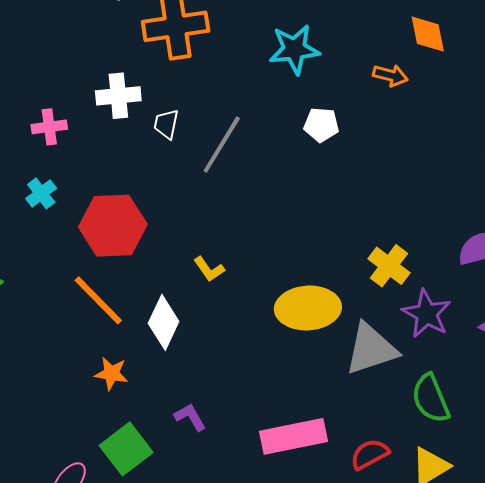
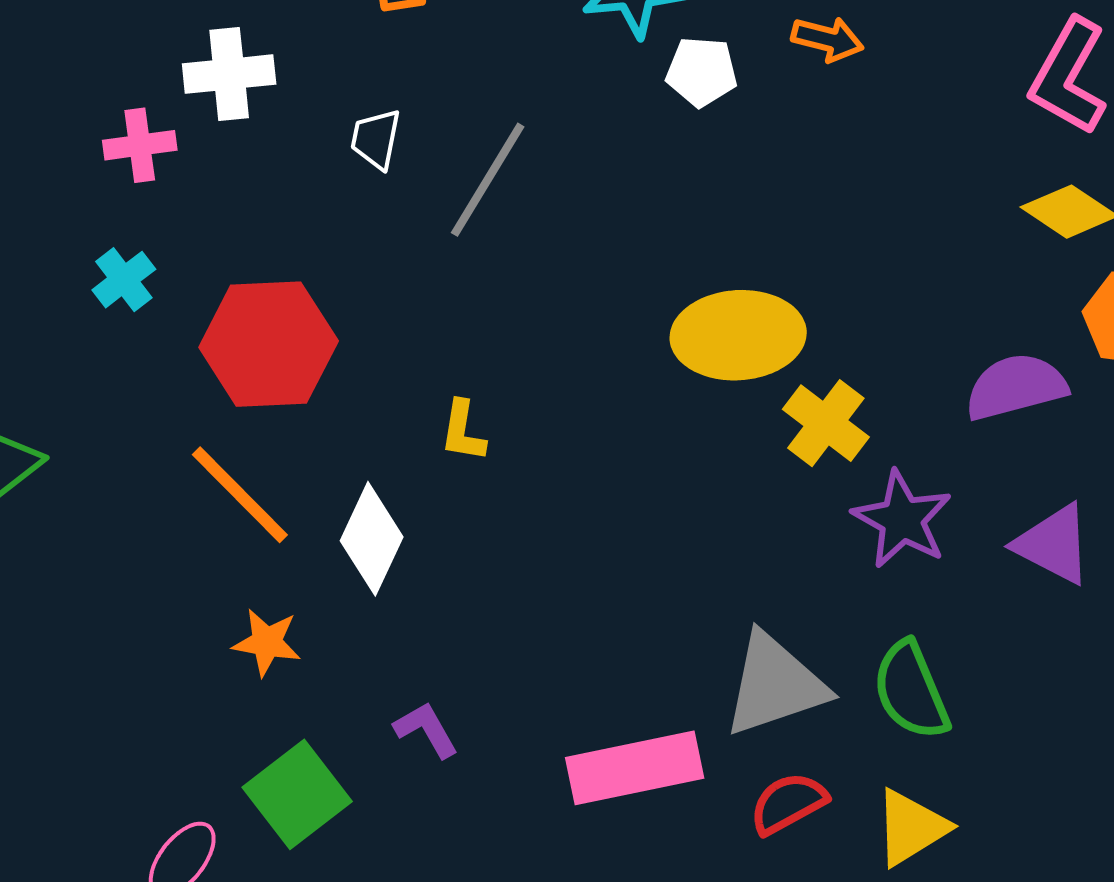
white cross: (118, 96) -> (229, 74), moved
white pentagon: (321, 125) -> (702, 72), moved
yellow L-shape: (209, 269) -> (463, 431), turned 44
yellow ellipse: (308, 308) -> (738, 335), moved
gray triangle: (371, 349) -> (775, 685), moved

